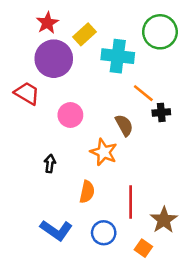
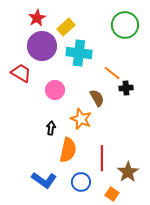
cyan cross: (118, 56) -> (79, 53), moved
black arrow: (50, 164) -> (51, 128), moved
orange semicircle: (87, 192) -> (68, 150), size x1.4

